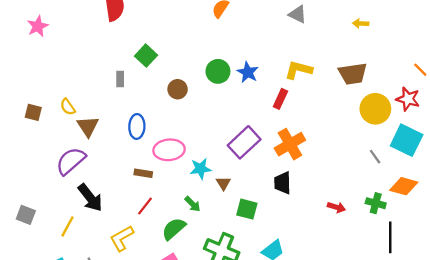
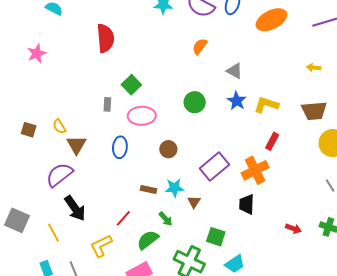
gray triangle: (298, 14) -> (235, 71), moved
yellow arrow: (361, 23) -> (314, 68), moved
blue star: (248, 72) -> (237, 101), moved
brown circle: (178, 89) -> (168, 149), moved
red rectangle: (280, 99) -> (272, 141), moved
pink ellipse: (169, 150) -> (142, 116), moved
brown rectangle: (143, 173) -> (148, 190), moved
green square: (247, 209) -> (216, 237), moved
gray square: (26, 215) -> (17, 220), size x1.4
yellow line: (67, 226) -> (53, 233), turned -60

